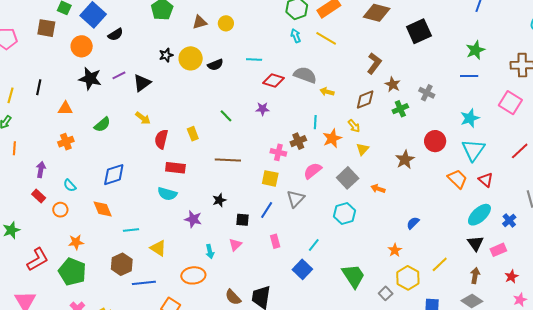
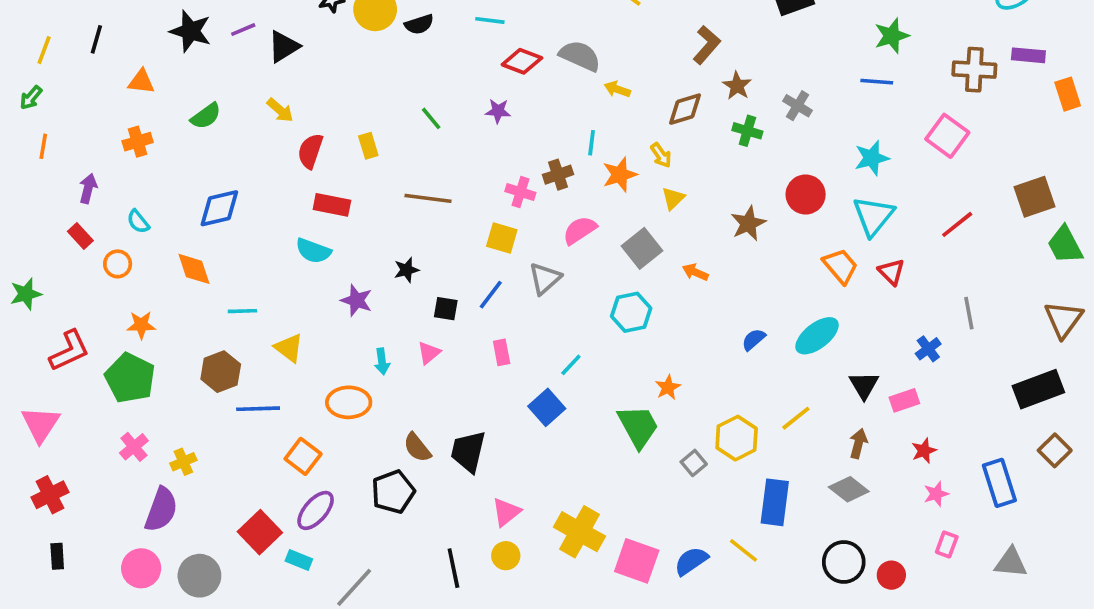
green cross: (400, 109) -> (747, 131), turned 35
cyan ellipse: (479, 215) -> (817, 336), moved
orange star: (395, 250) -> (668, 387), moved

